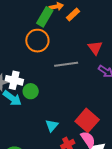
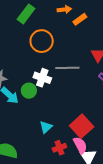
green rectangle: (45, 17) -> (26, 14), moved
white cross: (14, 80) -> (42, 78), moved

